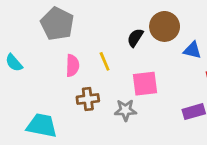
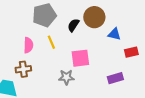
gray pentagon: (57, 24) -> (44, 15), moved, turned 30
brown cross: (88, 99) -> (23, 69), moved

